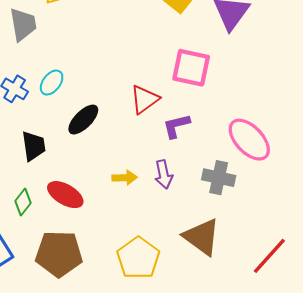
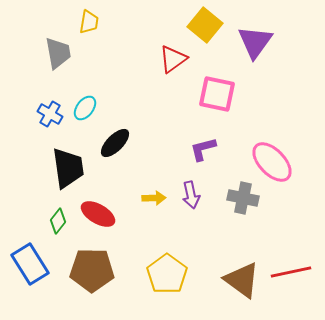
red triangle: (145, 99) -> (173, 59), moved
black trapezoid: (34, 146) -> (68, 168), size x1.4
brown triangle: (202, 237) -> (242, 280), moved
red line: (269, 256) -> (291, 272), turned 36

